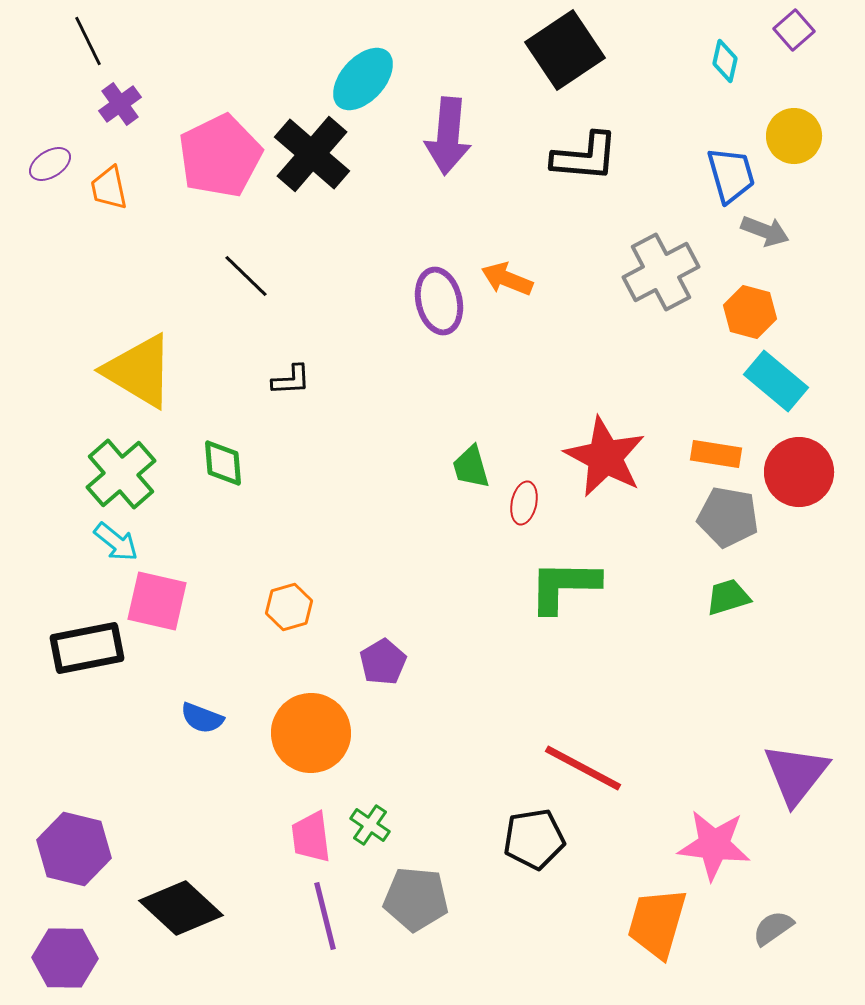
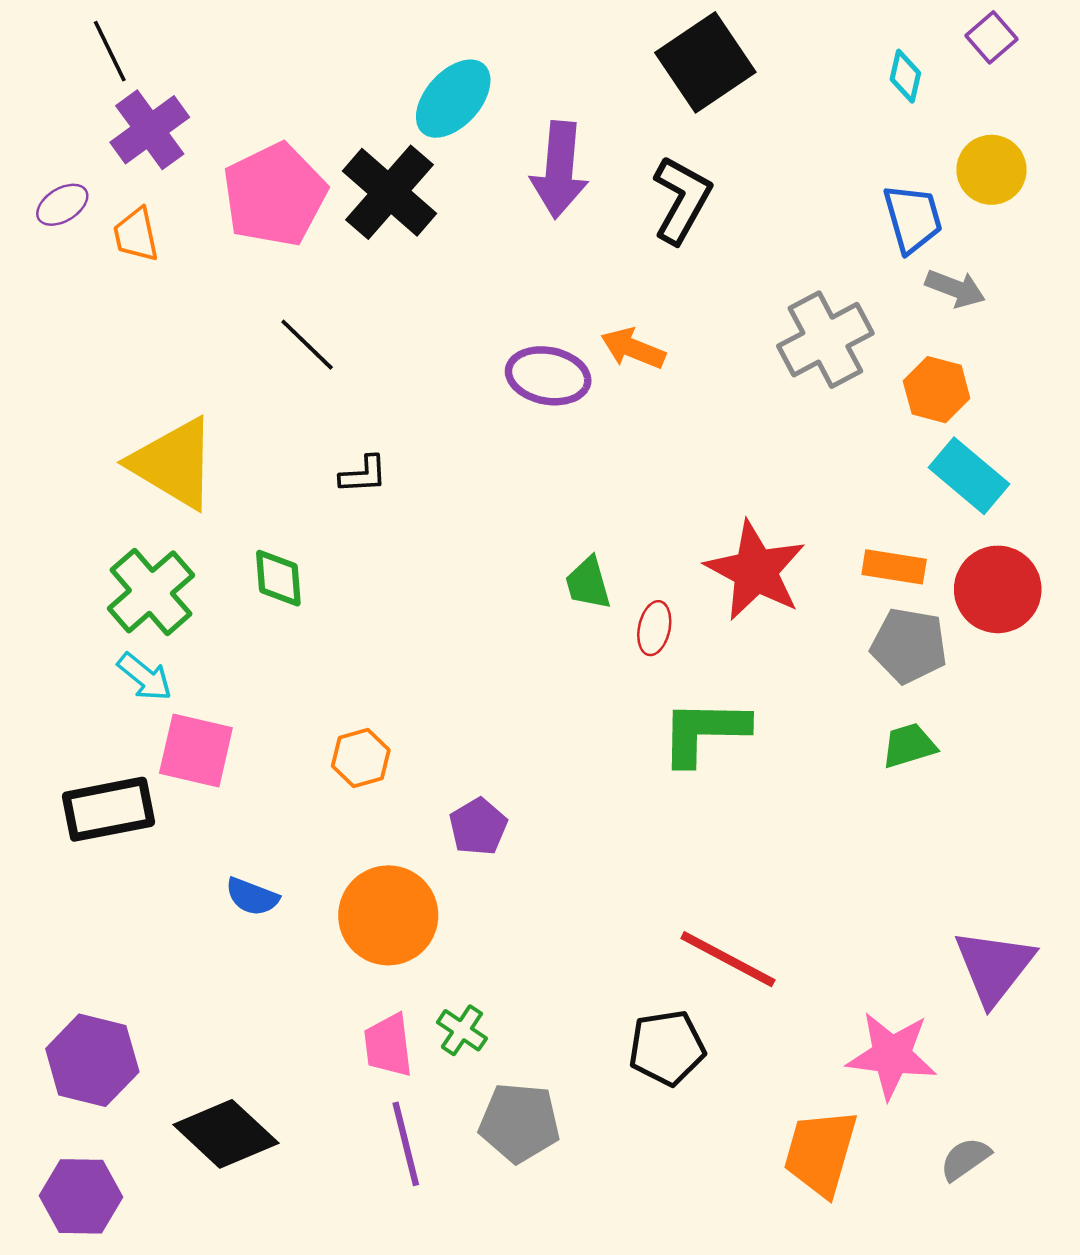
purple cross: (120, 104) -> (150, 130), size x1.5
black L-shape: (585, 157) -> (682, 200), moved, turned -66
purple ellipse: (439, 301) -> (548, 376), turned -66

